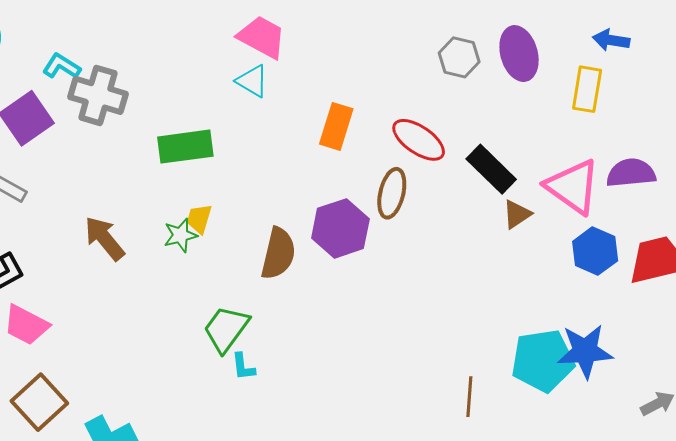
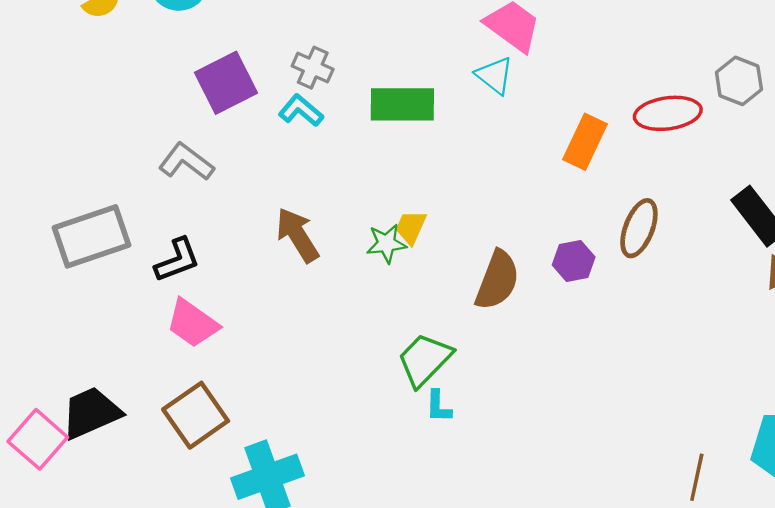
cyan L-shape: (62, 66) -> (301, 110), moved
gray cross: (98, 95) -> (313, 68), size x0.6
red ellipse: (419, 140) -> (668, 113), moved, turned -50
green rectangle: (185, 147) -> (402, 104), moved
purple hexagon: (340, 228) -> (574, 261), size x0.6

